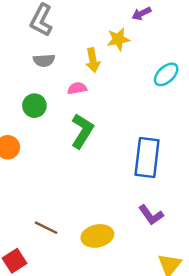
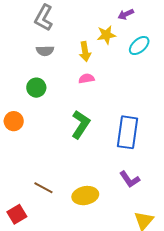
cyan ellipse: (166, 74) -> (139, 46), moved
pink semicircle: (77, 88) -> (87, 79), moved
green L-shape: (82, 131) -> (81, 124), moved

